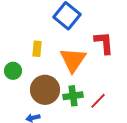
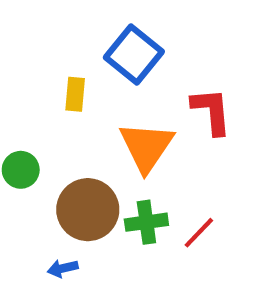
yellow rectangle: (37, 49) -> (75, 94), moved

